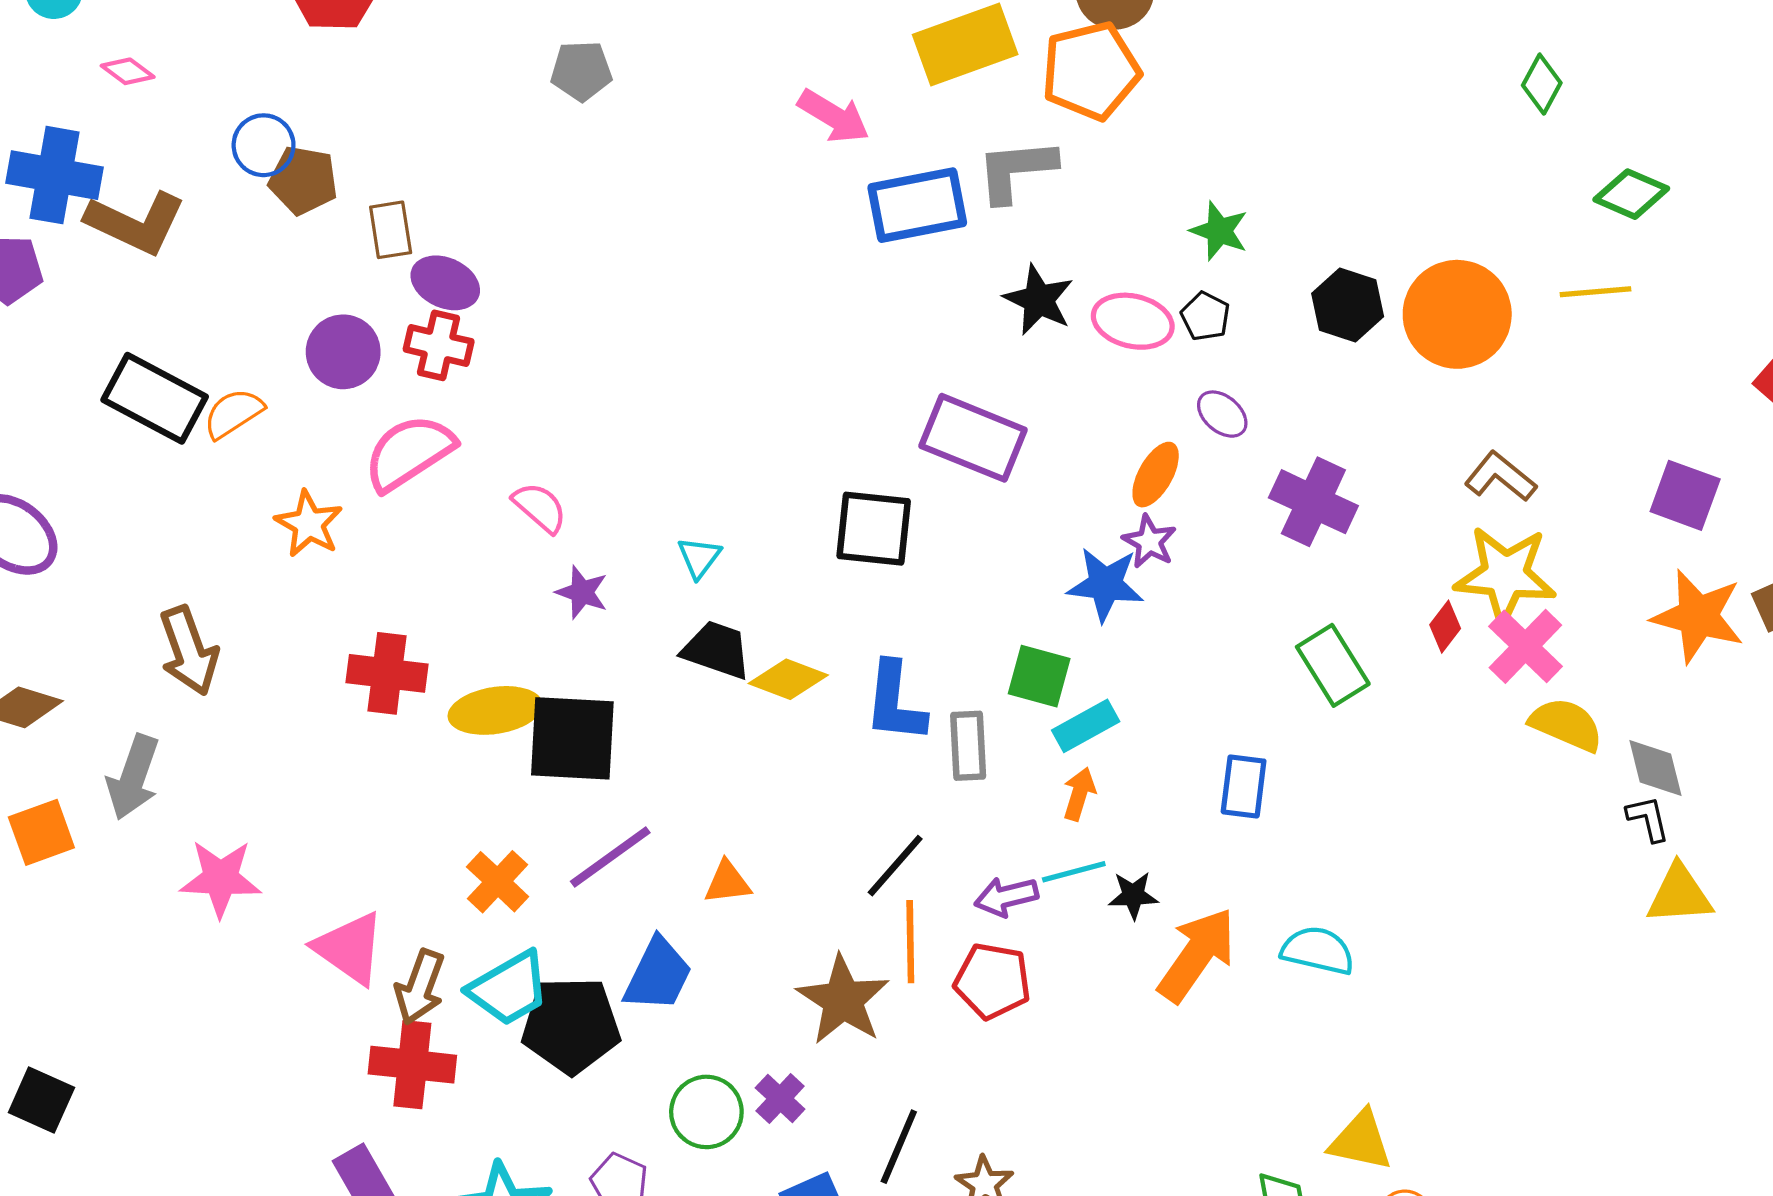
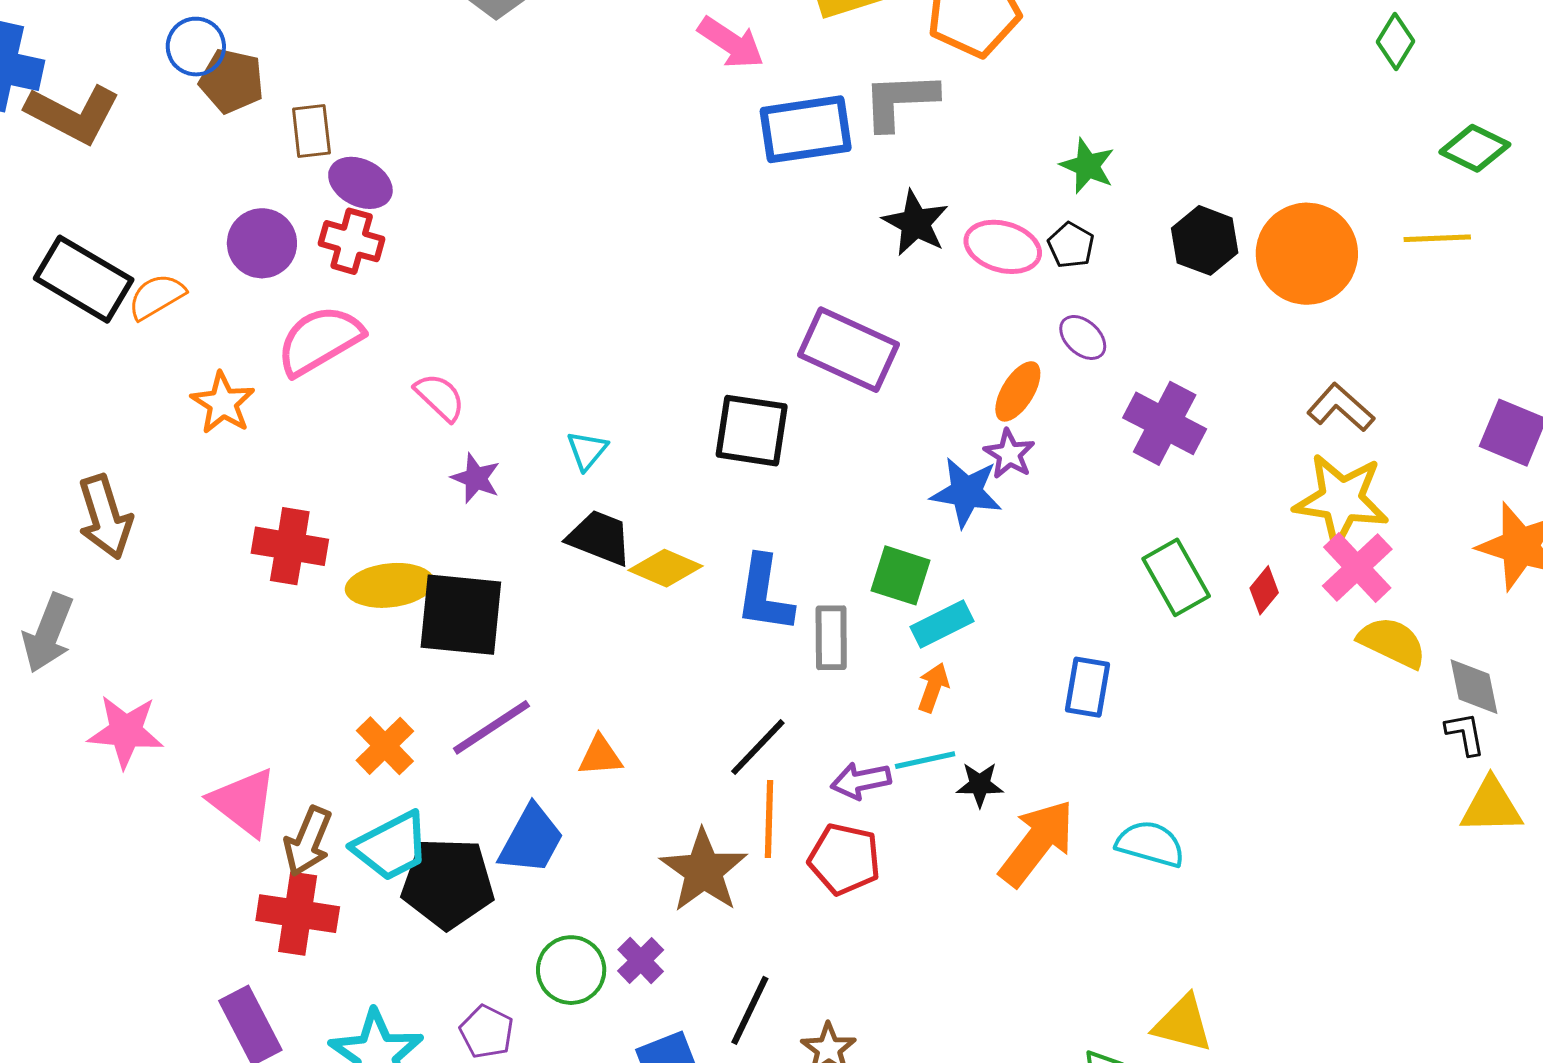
red diamond: (1445, 627) -> (1264, 590), moved

